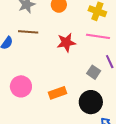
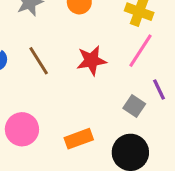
brown line: (28, 32) -> (39, 61), moved, turned 54
pink line: (98, 36) -> (140, 51), turned -65

